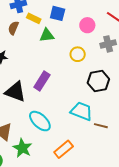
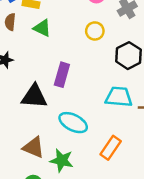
green triangle: (47, 35) -> (42, 28), moved, turned 49

